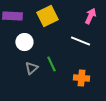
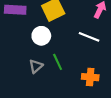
white circle: (24, 42) -> (41, 36), moved

